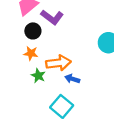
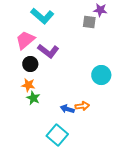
orange arrow: (58, 63) -> (82, 106), moved, size x0.6
green star: (38, 76) -> (33, 98), moved

